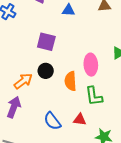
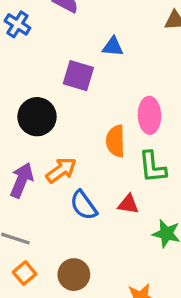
blue triangle: (69, 10) -> (113, 47), moved
black circle: (46, 71) -> (37, 117), moved, size x1.5
orange arrow: (23, 81) -> (61, 170), moved

